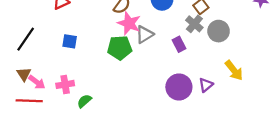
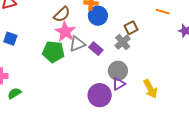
gray circle: (219, 31) -> (118, 71), moved
purple rectangle: (179, 44) -> (96, 49), moved, turned -32
purple triangle: (206, 85) -> (119, 84), moved

